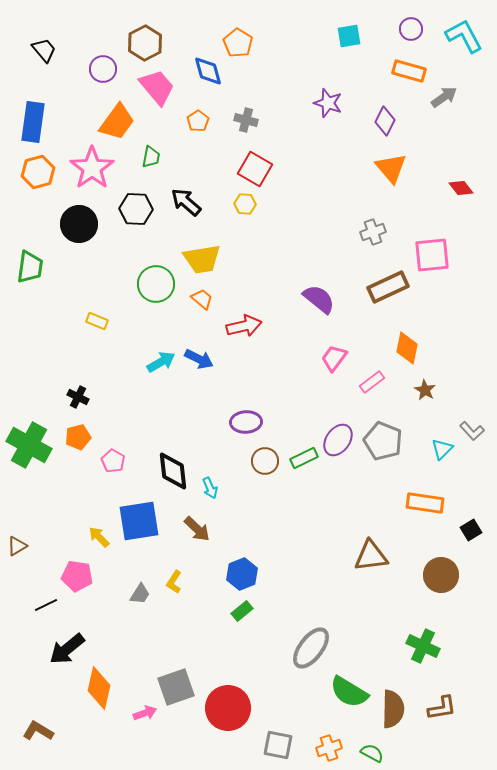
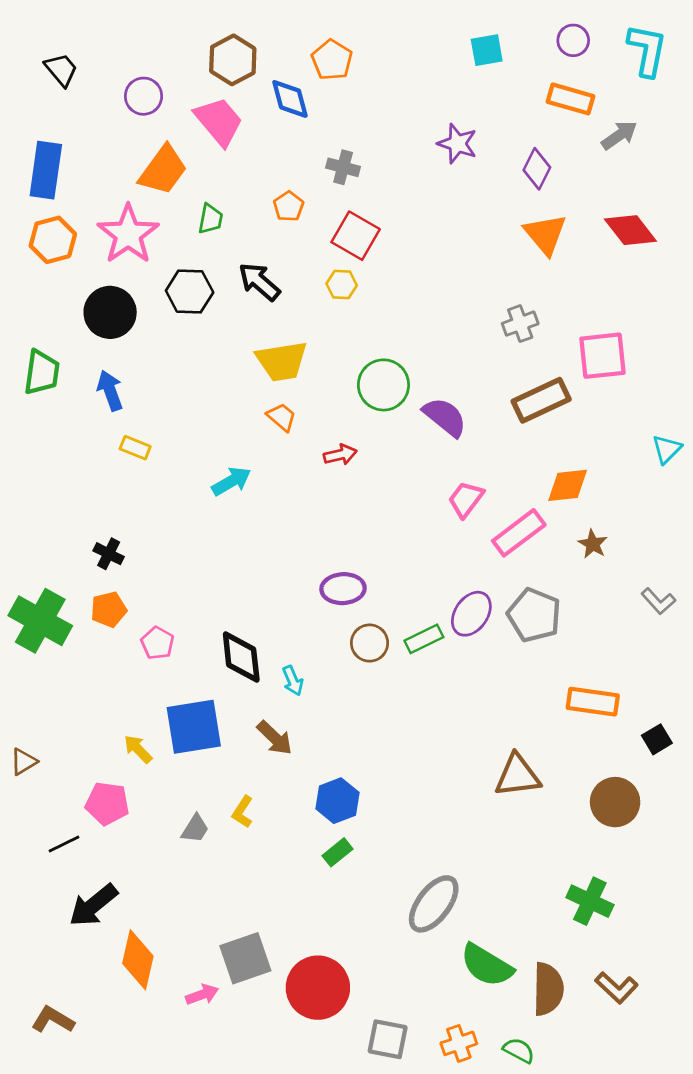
cyan L-shape: (464, 36) -> (647, 50), turned 39
brown hexagon: (145, 43) -> (233, 60), moved
orange pentagon: (198, 121) -> (289, 206), moved
red diamond: (461, 188) -> (630, 230), moved, size x1.5
green circle: (156, 284) -> (383, 385), moved
red arrow: (244, 326) -> (340, 455), size x0.7
orange diamond: (407, 348) -> (568, 485), turned 72
blue arrow: (199, 359) -> (110, 391), moved, turned -136
cyan arrow: (161, 362) -> (231, 481), moved
pink rectangle: (372, 382) -> (519, 533), size x1.5
cyan triangle: (442, 449) -> (667, 449), moved
brown L-shape: (442, 708) -> (616, 988), turned 52

